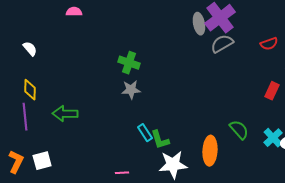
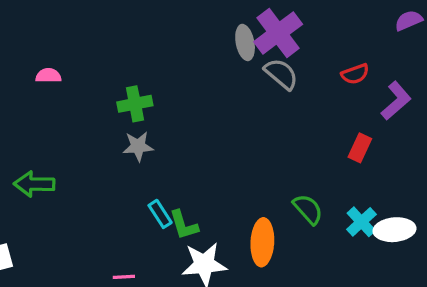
pink semicircle: (74, 12) -> (48, 76), moved
gray semicircle: (222, 44) -> (281, 74), turned 70
green cross: (129, 63) -> (135, 104), turned -30

